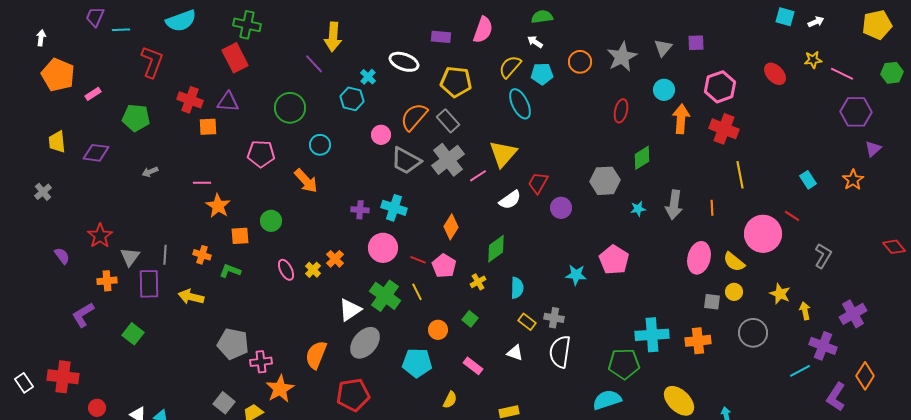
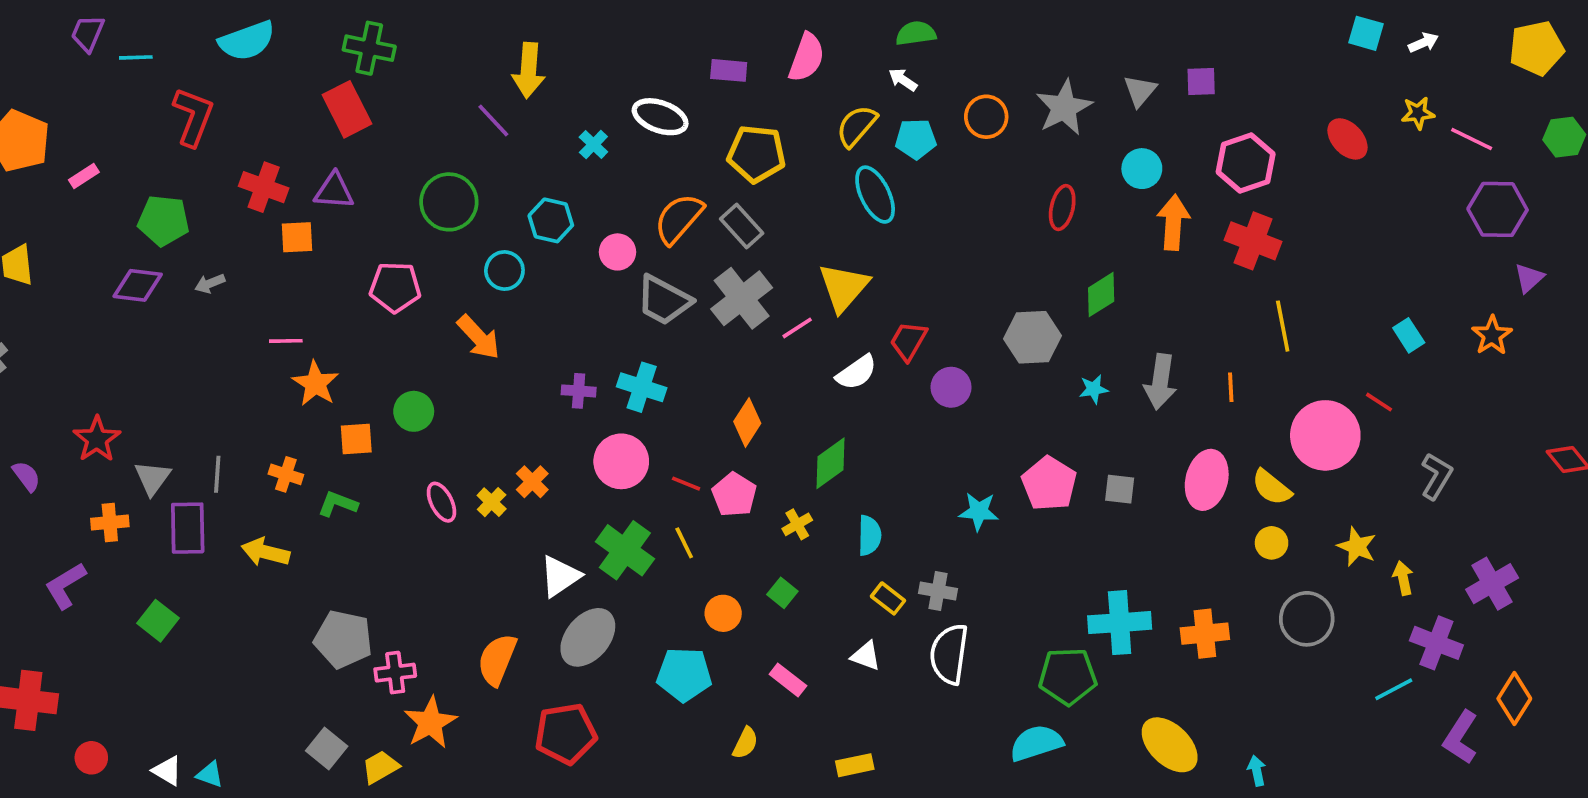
cyan hexagon: (352, 99) -> (551, 220), moved
purple diamond: (96, 153) -> (138, 285), moved
gray arrow: (150, 172) -> (210, 283), moved
gray square: (712, 302) -> (1120, 489), moved

